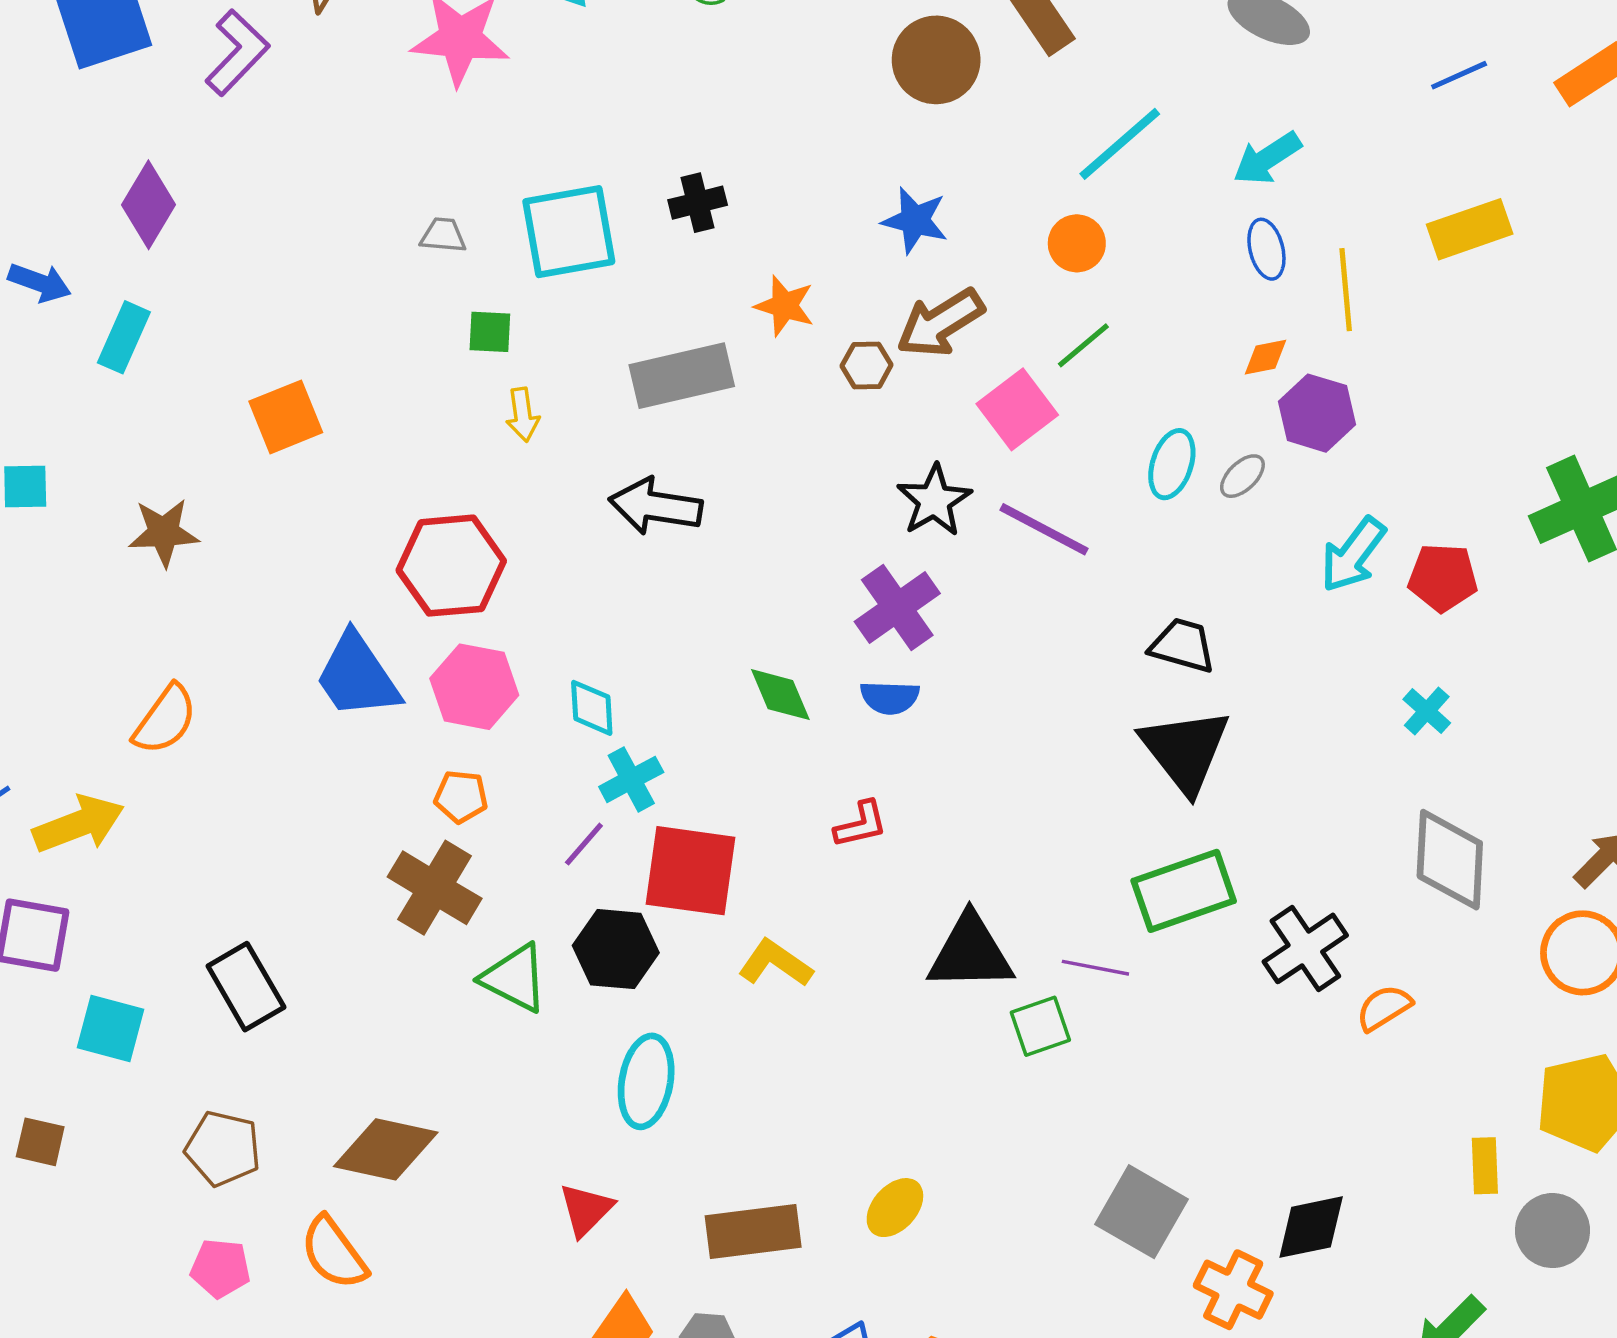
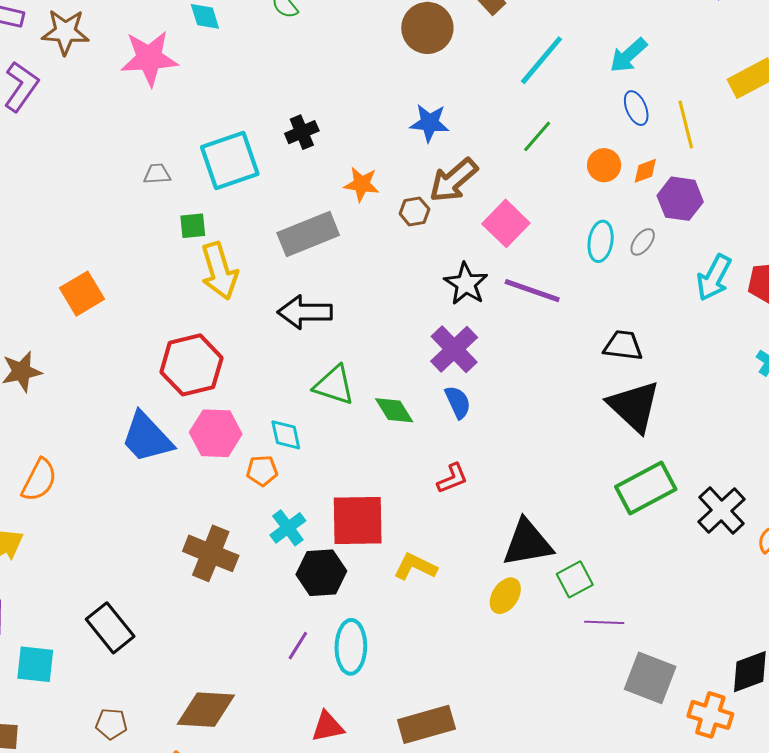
orange circle: (1077, 243) -> (604, 165), moved
green line: (1083, 345) -> (537, 136), moved
yellow arrow: (523, 415) -> (219, 271), size x1.8
blue semicircle: (890, 698) -> (458, 402), turned -108
cyan cross: (631, 779) -> (288, 528), moved
orange pentagon: (461, 797) -> (262, 471), moved
purple line: (584, 844) -> (298, 646), moved
purple line: (1095, 968) -> (604, 622), moved
green triangle: (515, 978) -> (334, 385), moved
brown pentagon: (223, 1149) -> (111, 724), size x0.7
yellow ellipse: (895, 1208) -> (505, 596), moved
red triangle: (586, 1210) -> (328, 727), turned 42

